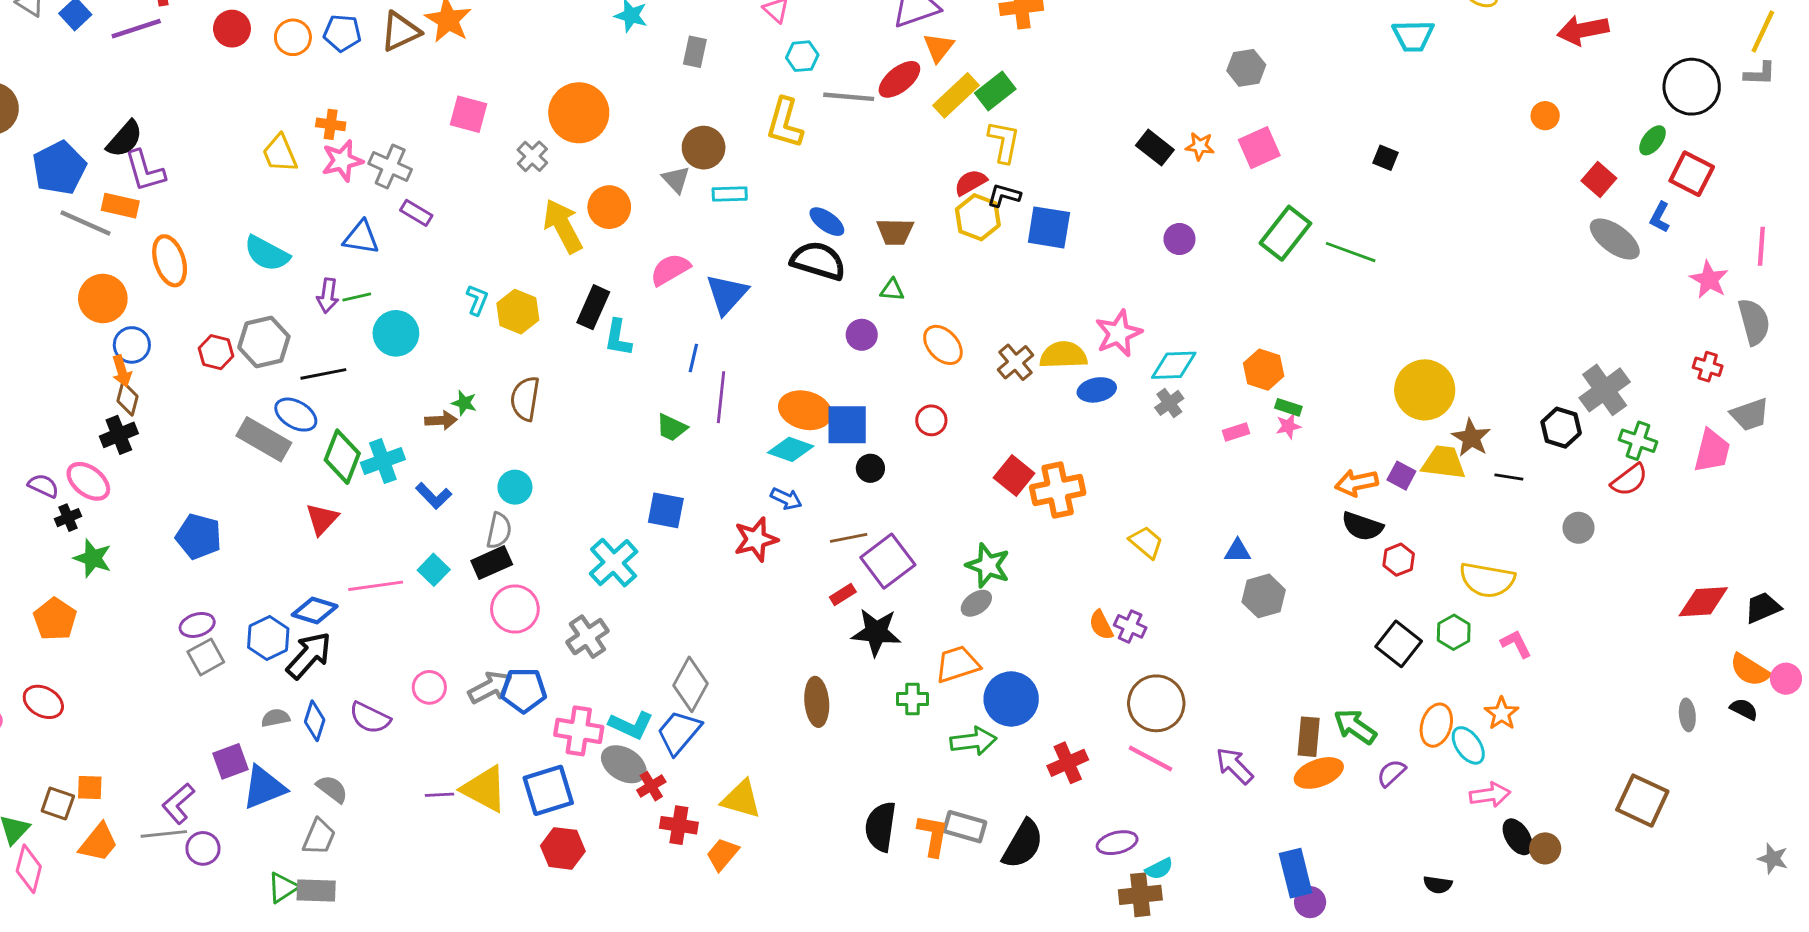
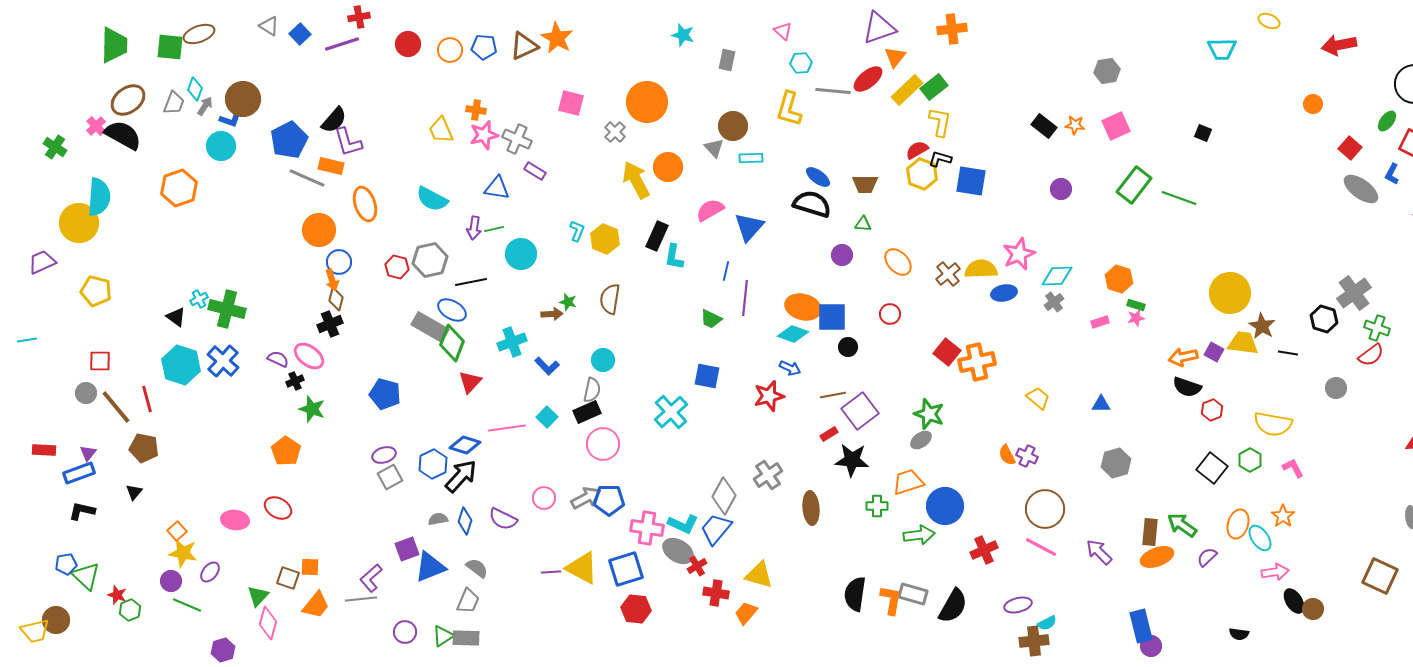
green diamond: (342, 457) -> (452, 343), moved
gray hexagon: (1264, 596) -> (1116, 463), moved
gray cross: (587, 637) -> (768, 475), moved
purple circle: (203, 848) -> (405, 632), moved

